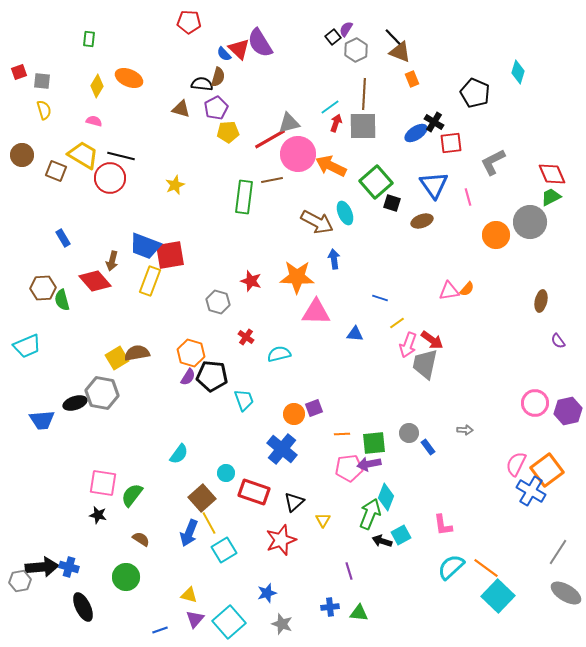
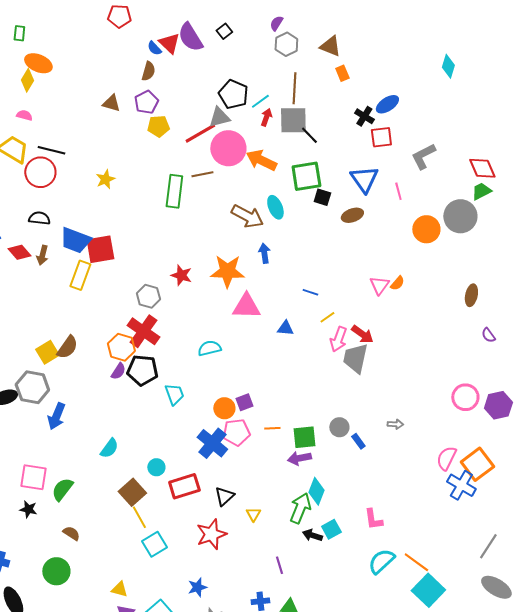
black square: (333, 37) -> (224, 31), moved
black line: (393, 37) -> (309, 135), moved
orange ellipse: (129, 78) -> (38, 63), moved
black semicircle: (202, 84) -> (39, 218), moved
black pentagon: (475, 93) -> (233, 94), moved
blue ellipse: (416, 133) -> (387, 104), moved
green square: (376, 182) -> (306, 176), turned 32
red diamond: (95, 281) -> (19, 252), moved, size x0.7
pink triangle: (449, 291) -> (379, 285), turned -45
red cross: (246, 337) -> (143, 331), moved, size x2.0
brown semicircle: (137, 353) -> (67, 347), turned 135
pink pentagon: (349, 468) -> (236, 432), moved
red rectangle: (254, 492) -> (184, 486), turned -36
blue arrow: (189, 533) -> (56, 416), moved

